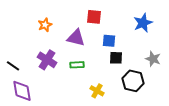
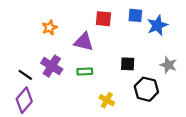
blue square: (109, 41) -> (135, 15), moved
black line: (13, 66) -> (25, 75), moved
purple diamond: (22, 91) -> (24, 100), turned 50

